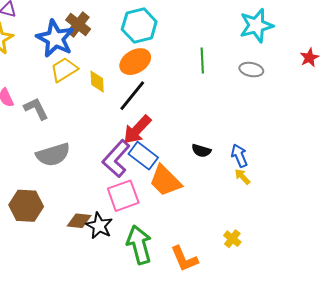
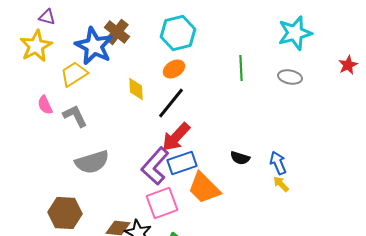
orange ellipse: (135, 62) -> (174, 69), size x0.7
yellow trapezoid: (64, 70) -> (74, 74), moved
blue rectangle: (143, 156) -> (182, 163), turned -56

